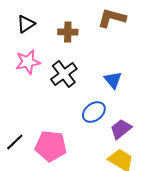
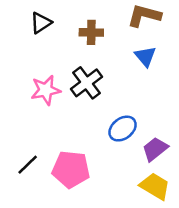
pink star: (28, 62) -> (46, 90), moved
blue triangle: (113, 80) -> (145, 56), moved

